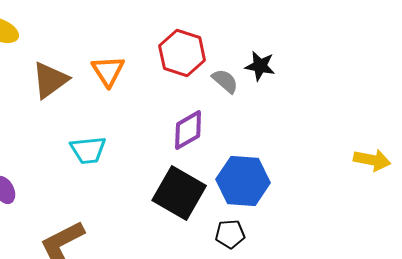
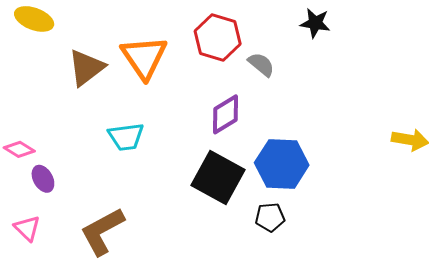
black star: (260, 66) -> (315, 23), moved
orange triangle: (108, 71) -> (144, 57), size x1.4

